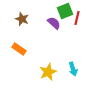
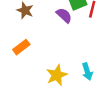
orange rectangle: (19, 49) -> (21, 47), turned -72

